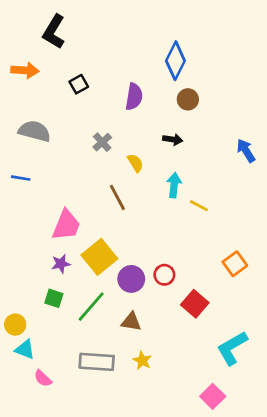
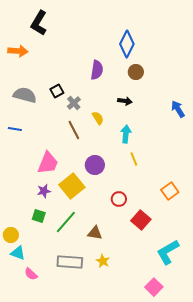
black square: (79, 84) -> (57, 91), moved
brown line: (117, 197) -> (74, 130), moved
yellow line: (199, 206) -> (134, 159), moved, turned 40
purple circle: (131, 279) -> (95, 165), moved

